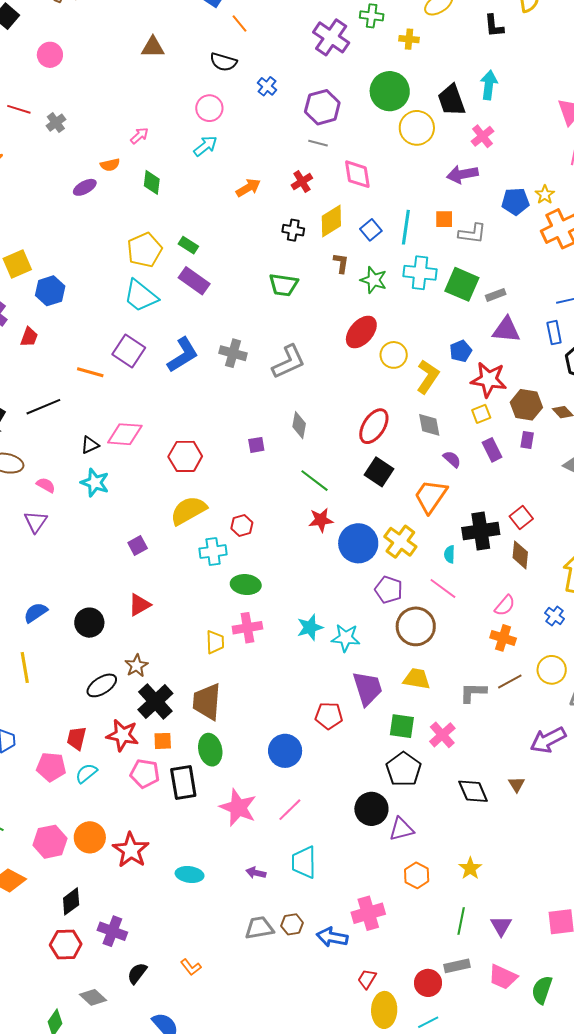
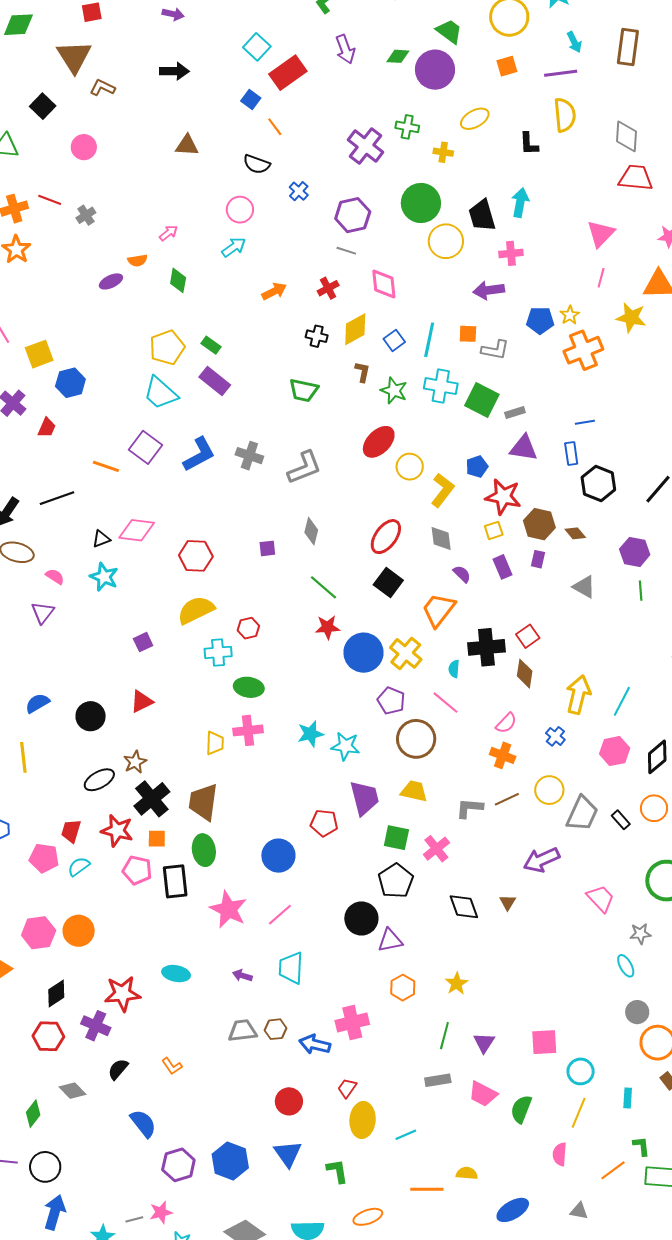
pink cross: (483, 136) -> (511, 253), turned 30
red star: (131, 850) -> (122, 994), moved, turned 30
red circle: (428, 983) -> (289, 1101), moved

